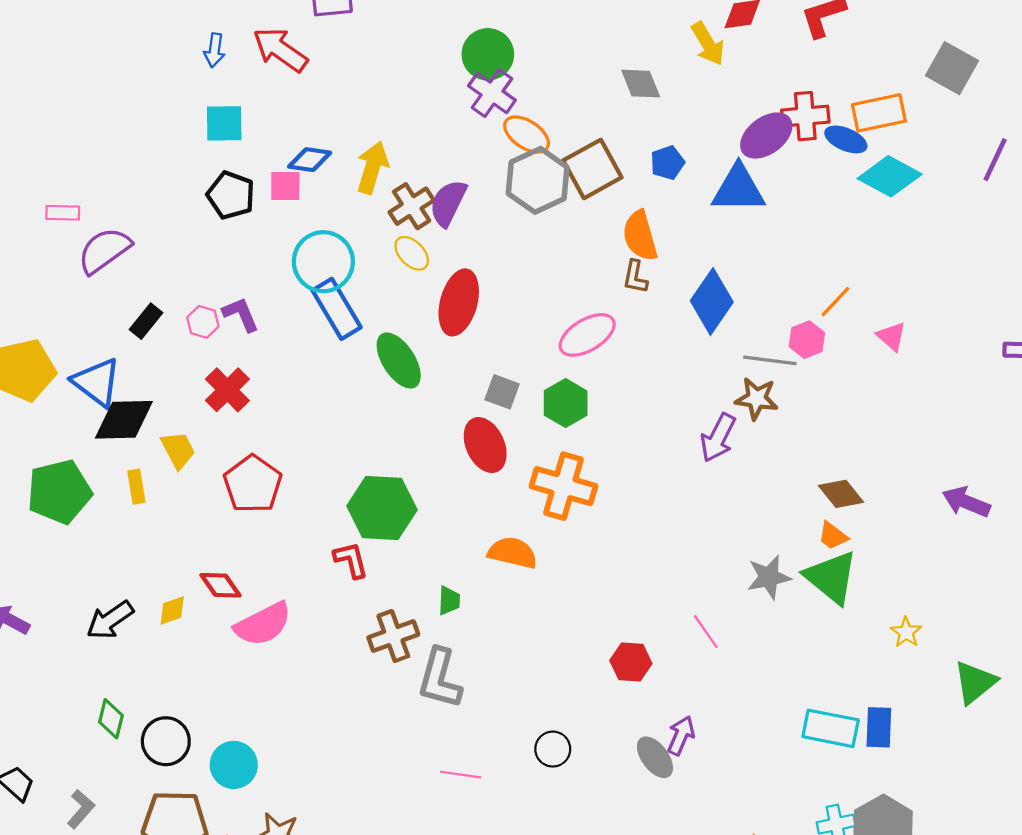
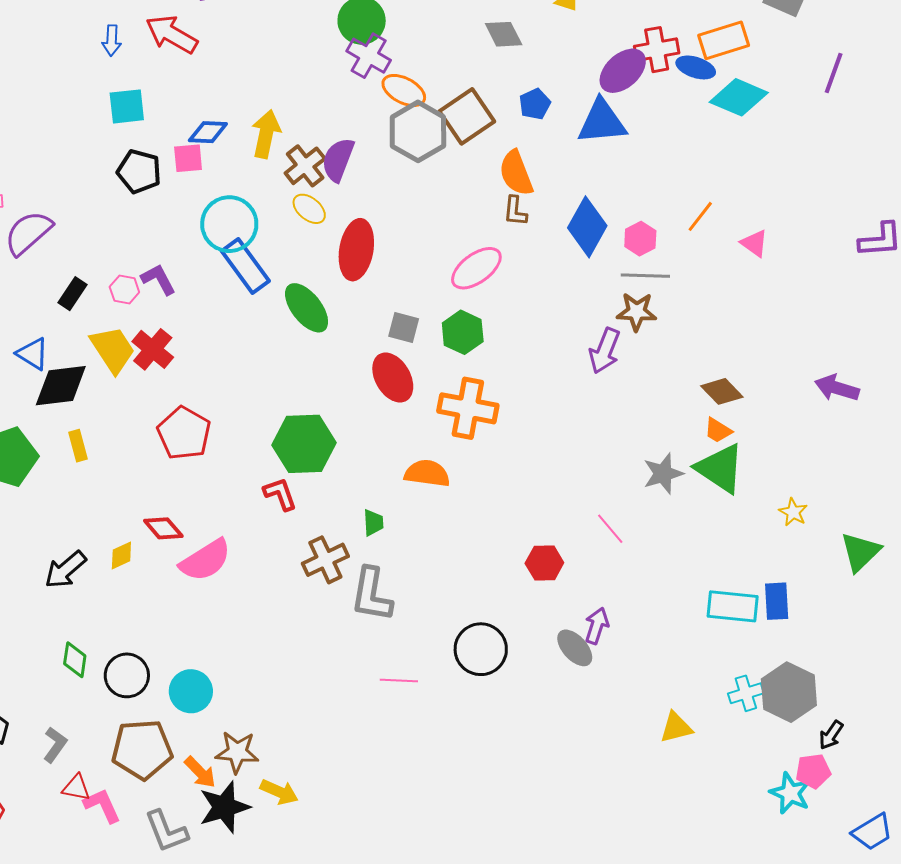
pink hexagon: (807, 340) -> (640, 239), moved
blue triangle: (97, 382) -> (33, 354), size x0.7
yellow trapezoid: (178, 450) -> (113, 350), moved, size x1.4
black circle: (553, 749) -> (481, 649), size x1.6

